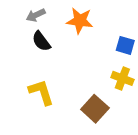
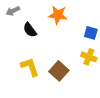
gray arrow: (36, 15) -> (13, 11), moved
brown square: (95, 109) -> (59, 71), moved

